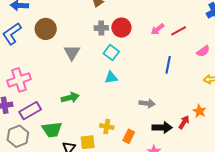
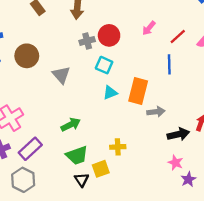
red line: (179, 31) -> (178, 37), moved
green trapezoid: (52, 130) -> (77, 155), moved
orange rectangle: (129, 136) -> (138, 91), moved, size x1.6

